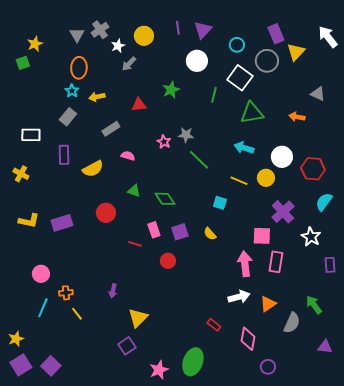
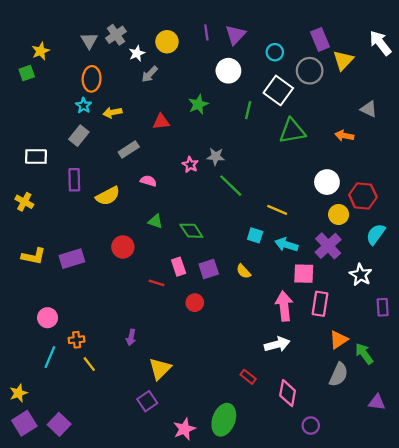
cyan arrow: (244, 148) -> (286, 245), moved
yellow circle: (266, 178) -> (339, 215), moved
orange triangle: (268, 304) -> (339, 340), moved

